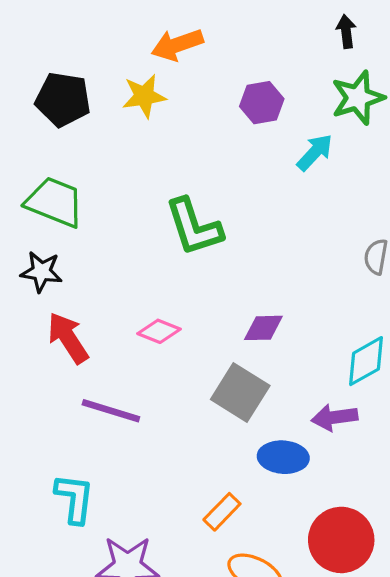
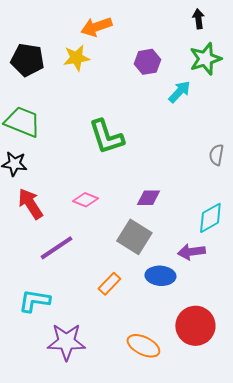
purple line: (111, 411) -> (56, 248), turned -51
cyan L-shape: (75, 499) -> (34, 301), turned -88
orange rectangle: (222, 512) -> (109, 284), moved

